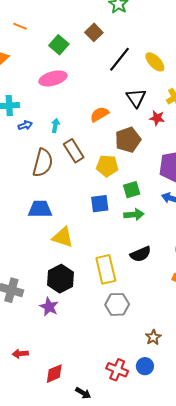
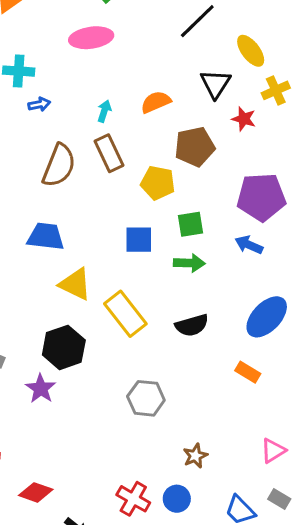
yellow ellipse: (155, 62) -> (251, 51), moved
cyan arrow: (55, 125) -> (104, 111), moved
yellow rectangle: (106, 269) -> (125, 314), moved, turned -32
red diamond: (54, 374) -> (36, 492), turned 35

